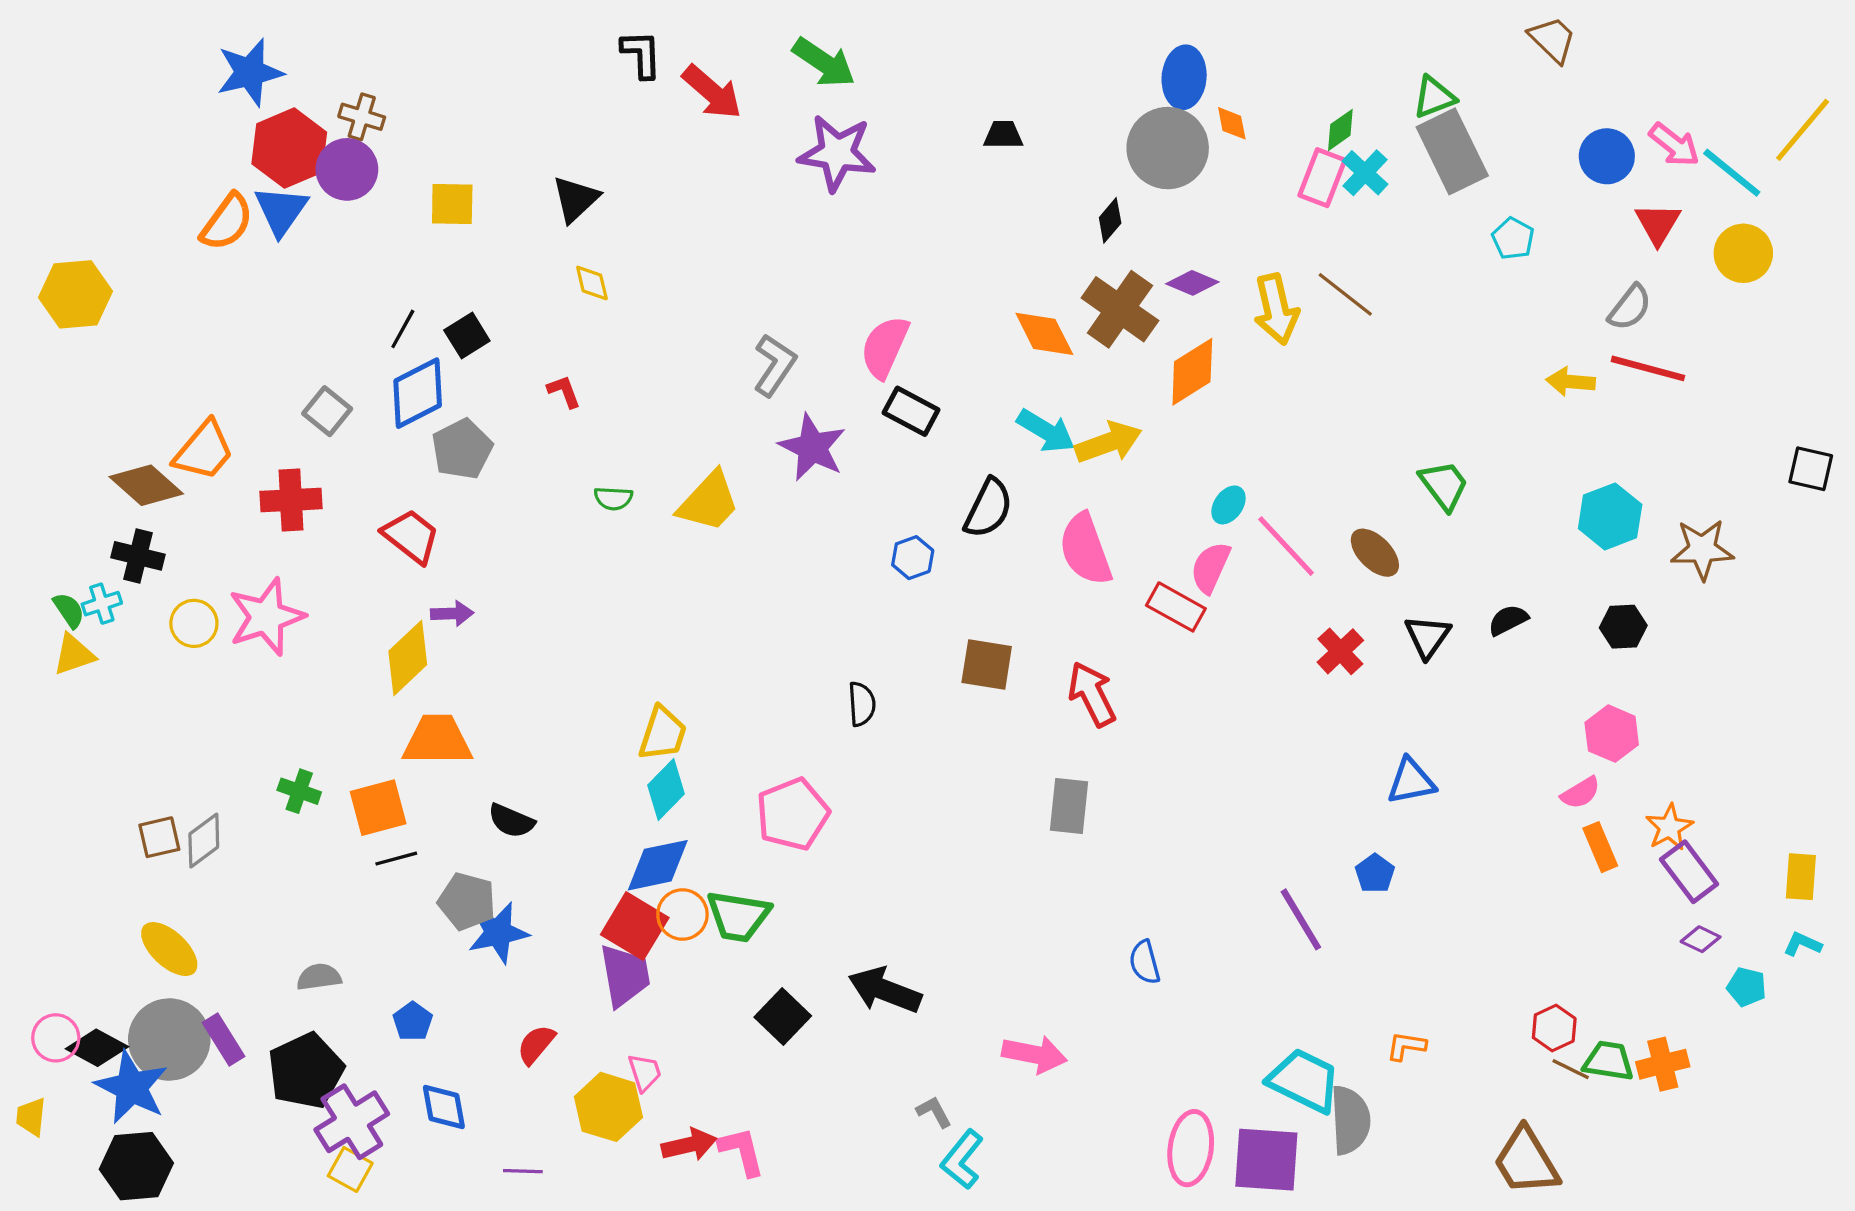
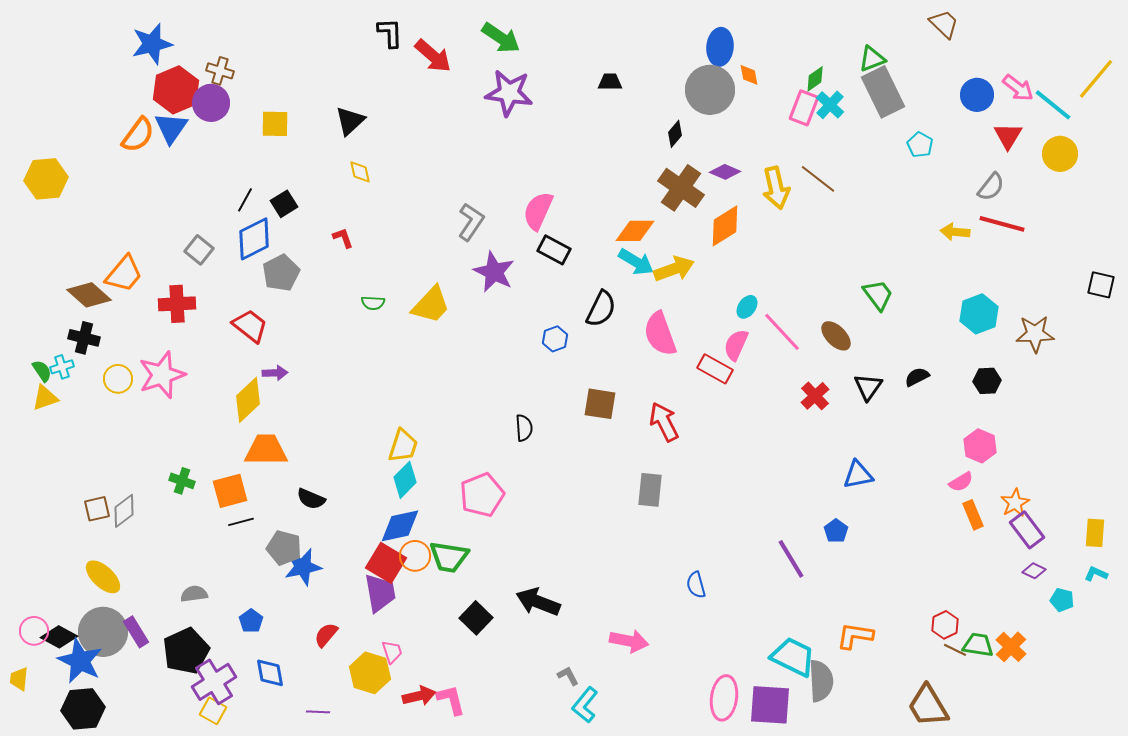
orange diamond: (1044, 334) -> (635, 231), moved, turned -63
orange L-shape: (1406, 1046) -> (855, 636), size x1.5
orange cross: (1663, 1064) -> (1011, 647), turned -32

